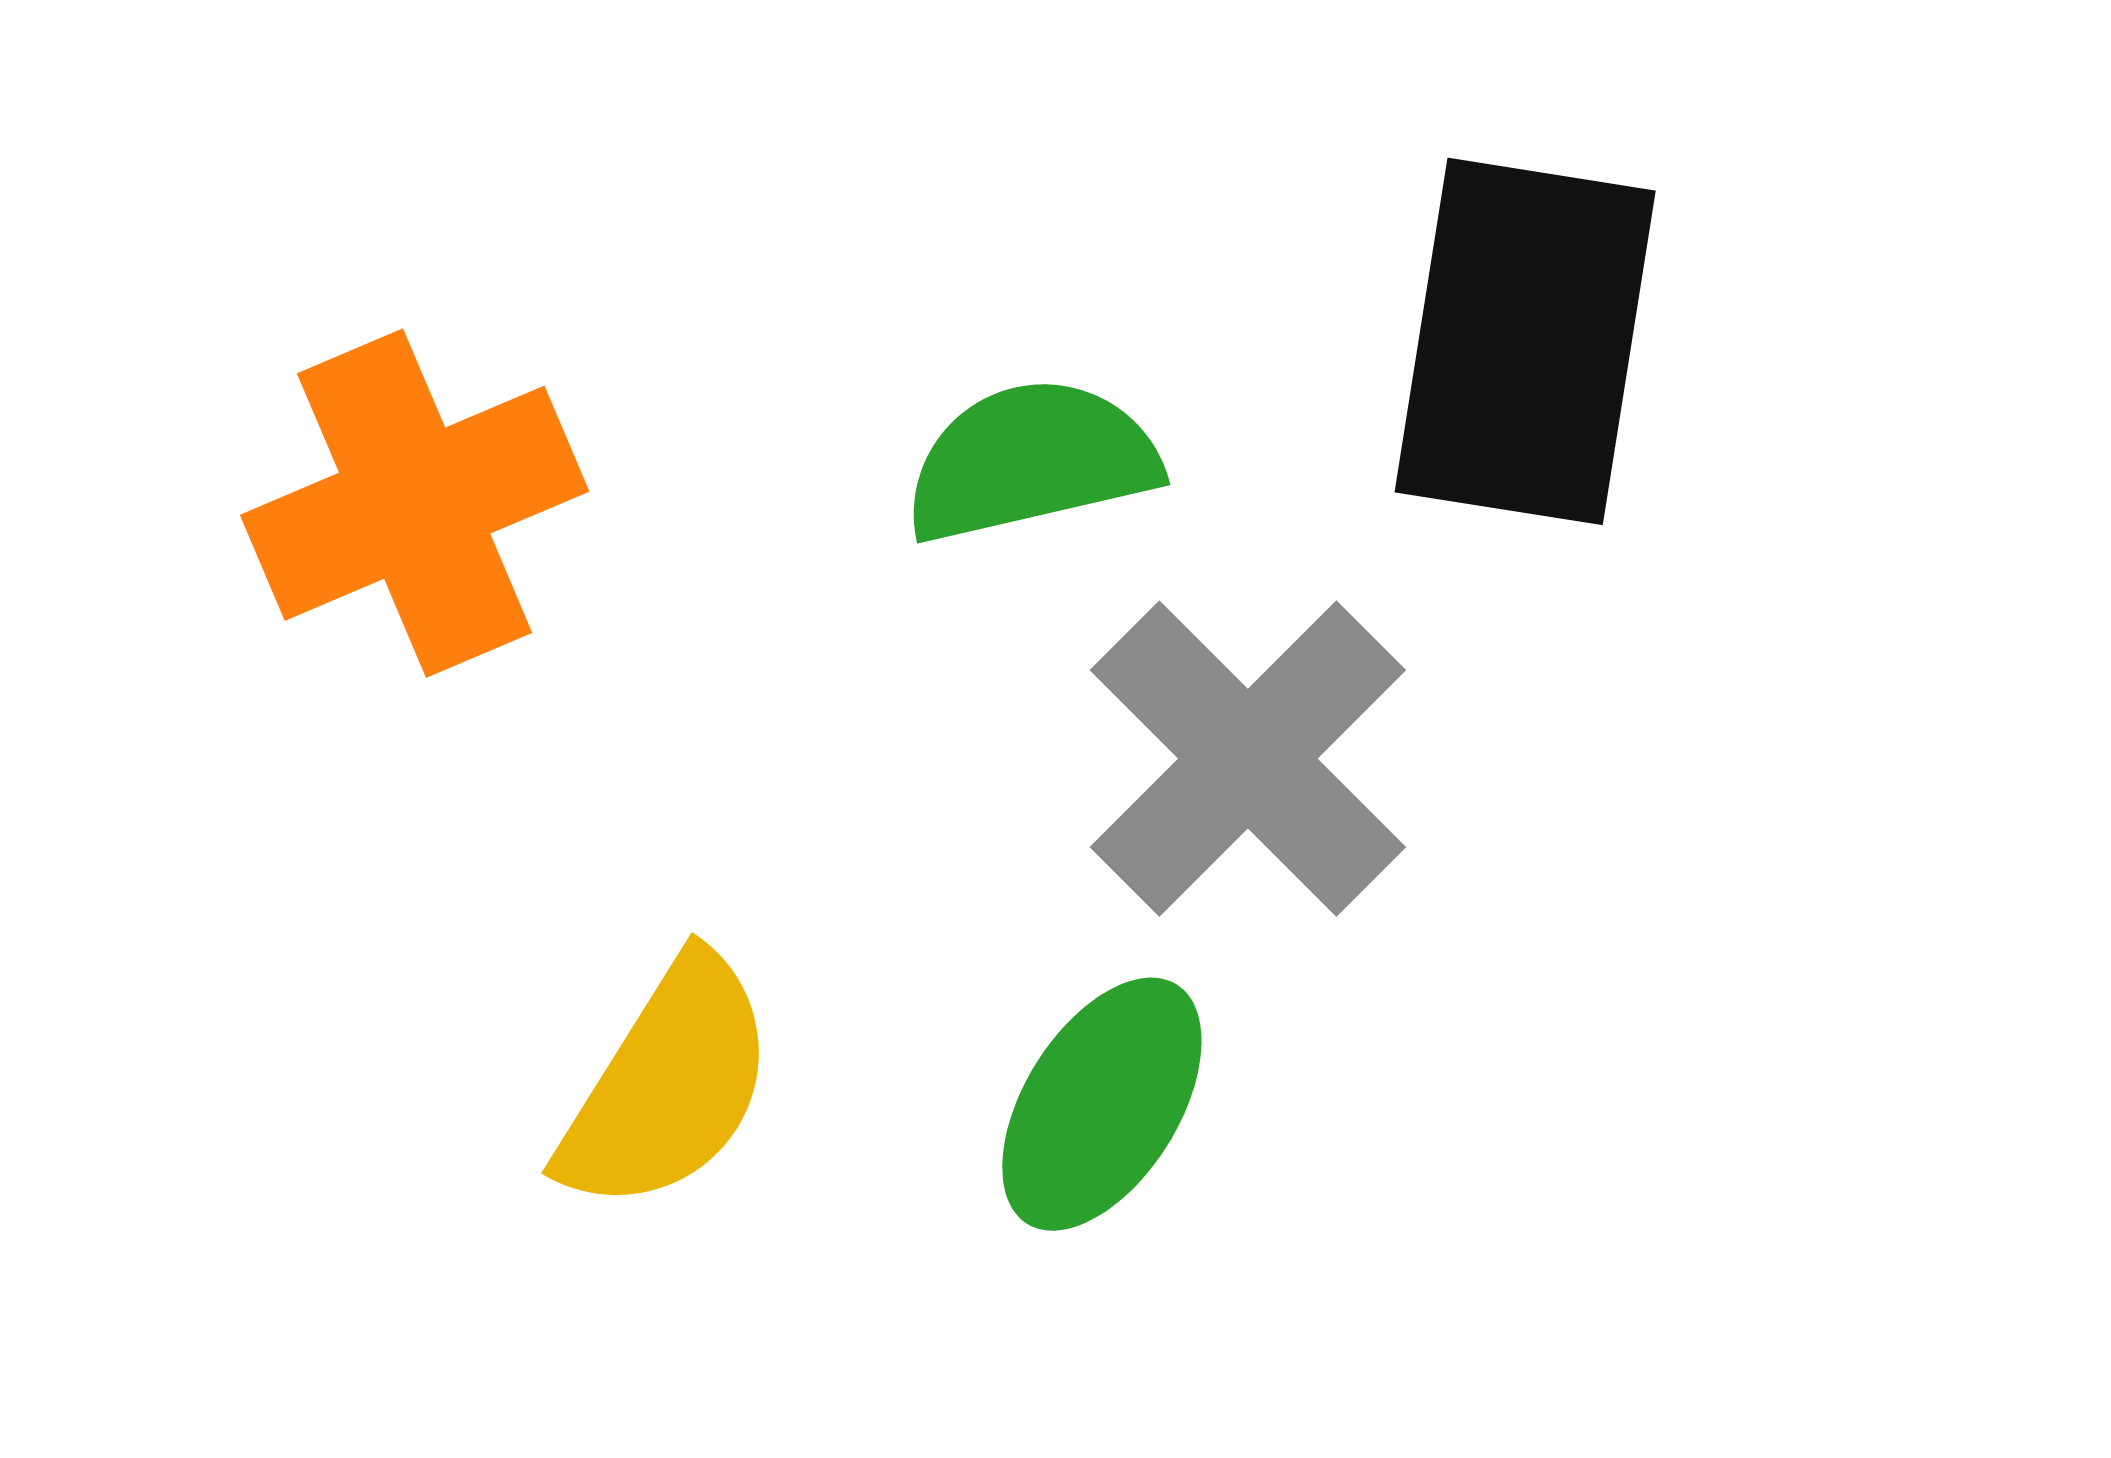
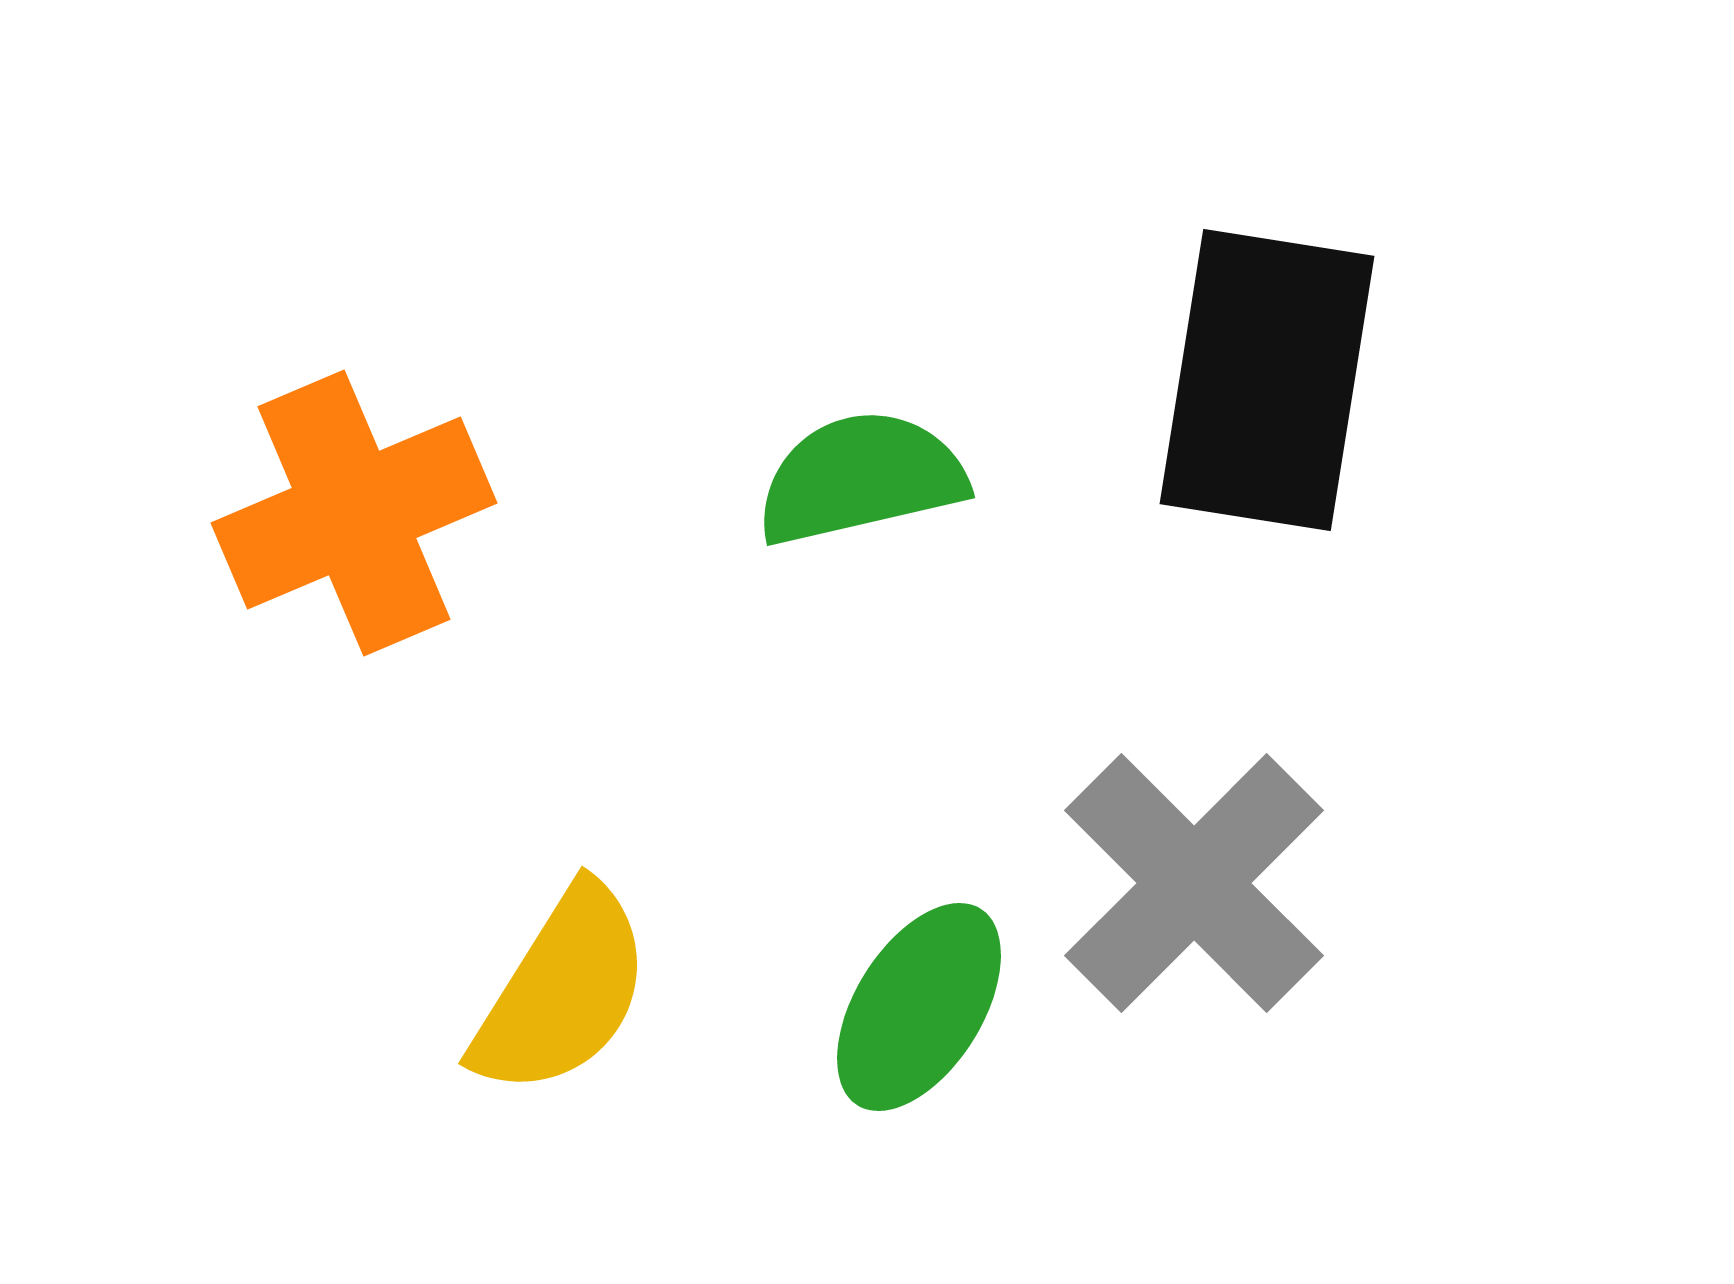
gray cross: (1248, 759) -> (1194, 883), moved

